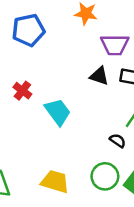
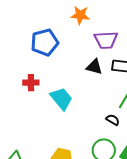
blue pentagon: (28, 30) -> (45, 42), moved
red cross: (22, 91) -> (31, 83), turned -35

